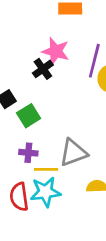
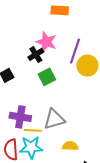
green square: (29, 116) -> (47, 77), moved
purple cross: (28, 153) -> (20, 117), size x1.5

